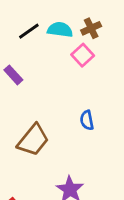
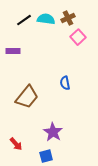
pink square: (83, 55) -> (78, 37), moved
purple rectangle: (13, 75) -> (13, 51), turned -48

